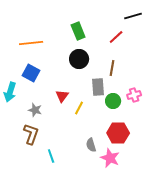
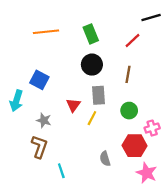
orange line: (31, 43) -> (46, 32), moved
gray rectangle: (98, 87) -> (98, 95), moved
pink cross: (134, 95) -> (152, 128), moved
pink star: (110, 158) -> (147, 173), moved

